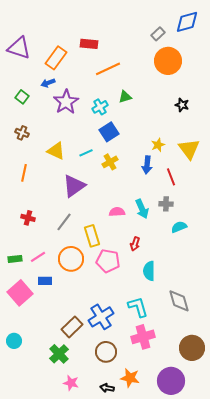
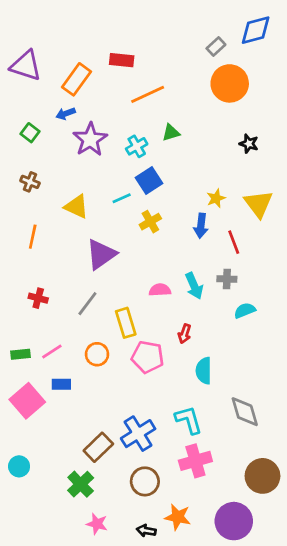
cyan line: (86, 153) -> (122, 198), moved
orange circle: (71, 259) -> (97, 354), size x0.7

